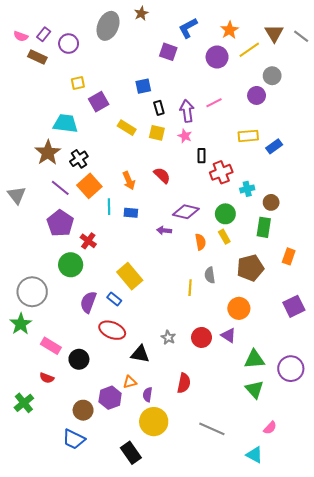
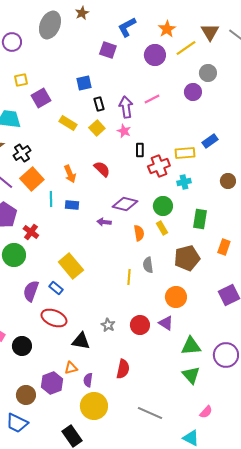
yellow square: (157, 133) -> (97, 128), turned 35
yellow rectangle: (248, 136) -> (185, 153), moved
brown circle: (271, 202) -> (228, 181), moved

